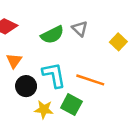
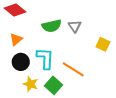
yellow square: (118, 42) -> (103, 44), turned -32

